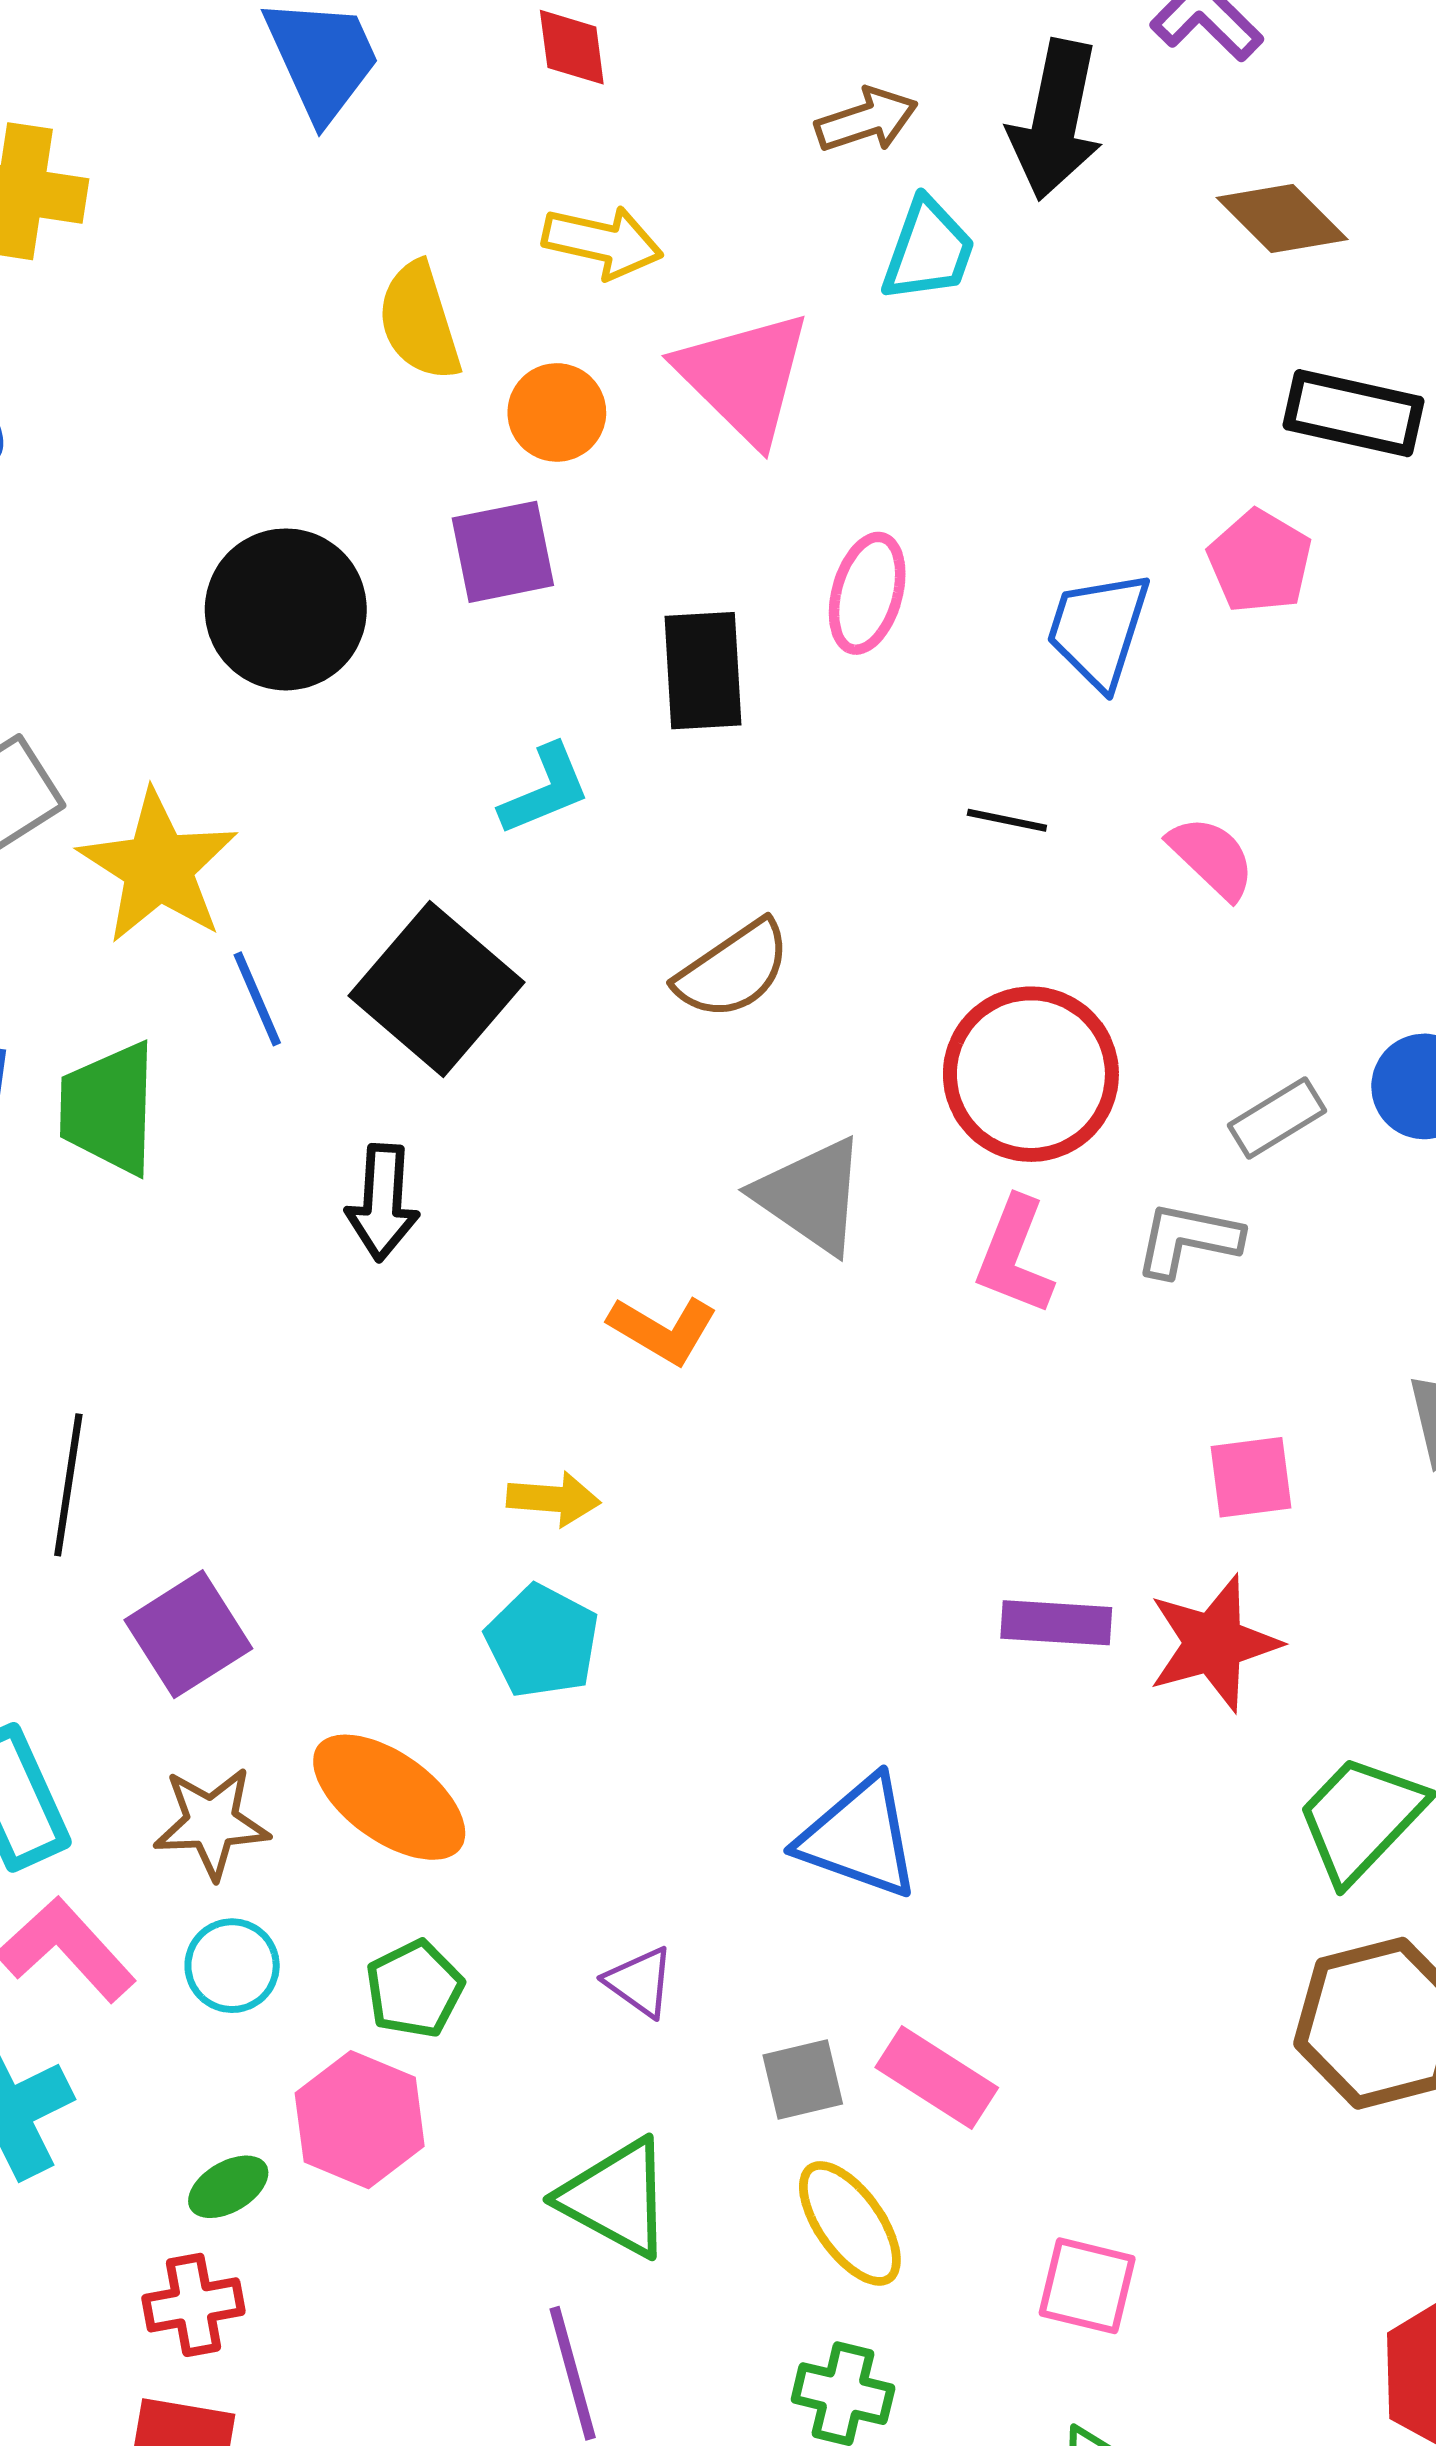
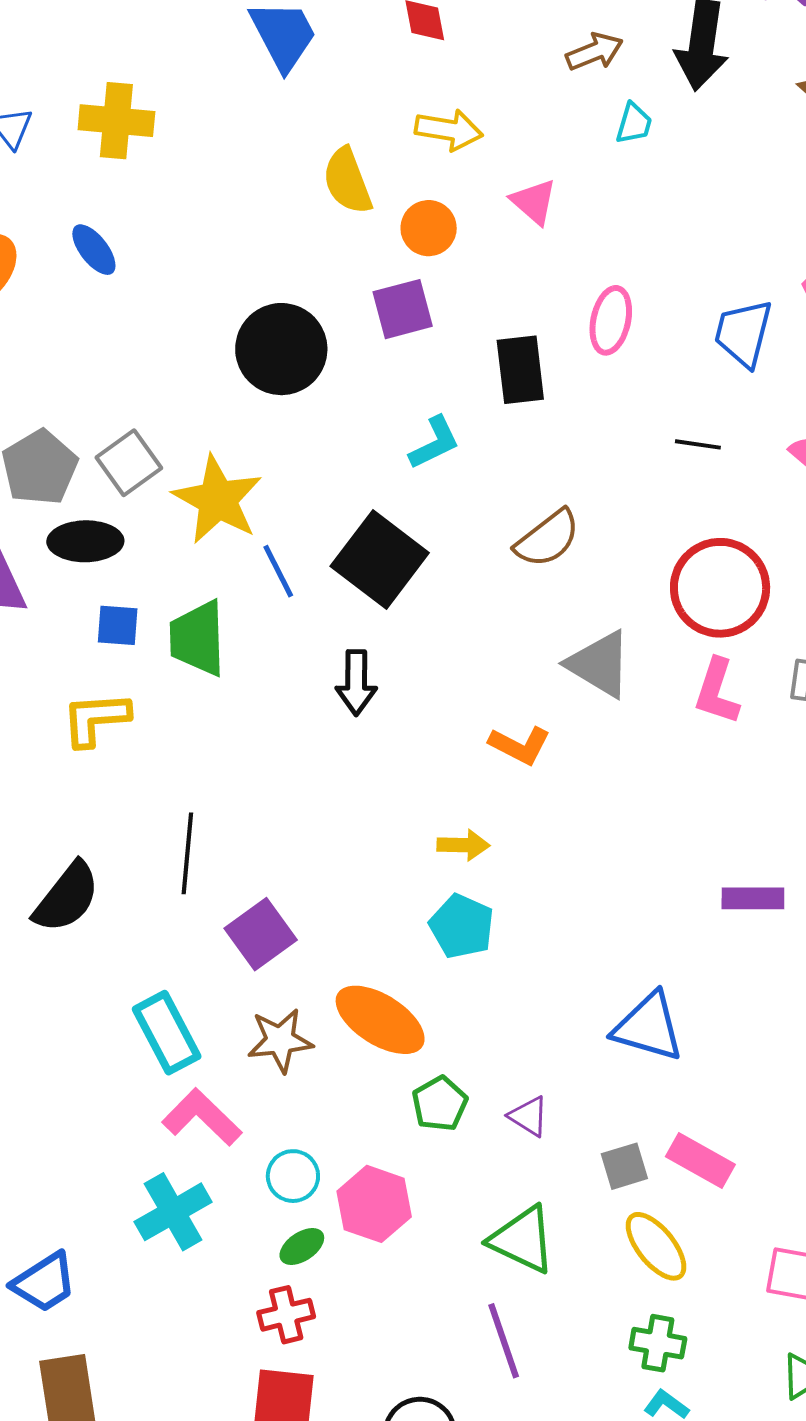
cyan trapezoid: (928, 250) -> (634, 123), size x0.7
pink triangle: (744, 377) -> (534, 202), size x0.6
cyan circle: (232, 1966) -> (293, 1176), moved
green pentagon: (414, 1989) -> (440, 1104), moved

